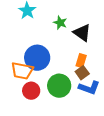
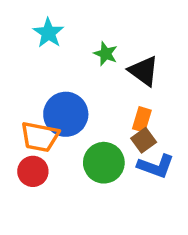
red circle: (31, 91) -> (33, 171), moved

